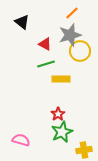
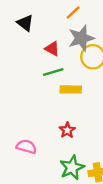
orange line: (72, 13) -> (73, 12), moved
green star: (62, 132) -> (72, 168), moved
pink semicircle: (21, 140) -> (26, 147), moved

